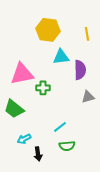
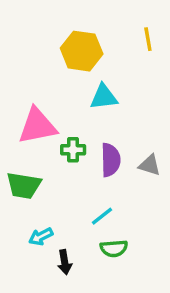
yellow line: (87, 34) -> (148, 39), moved
purple semicircle: (80, 70) -> (111, 160), moved
gray triangle: (88, 97) -> (150, 165), turned 32
green trapezoid: (14, 109) -> (24, 185), turned -30

